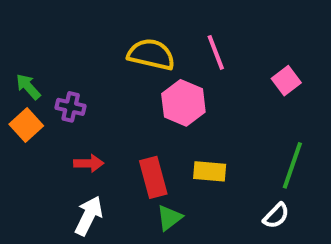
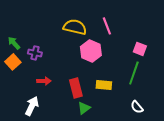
pink square: (286, 81) -> (140, 49), moved, turned -32
green line: (292, 165) -> (134, 73), moved
white arrow: (89, 216) -> (32, 106), moved
white semicircle: (276, 216) -> (137, 107), turned 96

